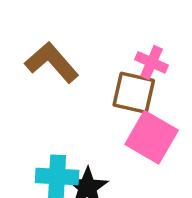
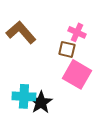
brown square: (134, 93) -> (67, 49), size x0.7

